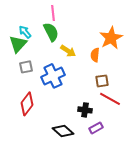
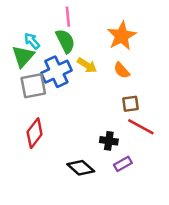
orange star: (111, 38) -> (122, 36), moved
orange semicircle: (95, 55) -> (122, 70), turned -48
gray square: (26, 67) -> (33, 86), size x1.5
blue cross: (53, 76) -> (56, 72), moved

